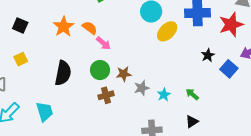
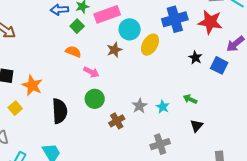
red star: (231, 25) -> (210, 22), turned -30
orange star: (64, 27) -> (32, 85), moved
orange semicircle: (90, 28) -> (73, 52), moved
brown star: (124, 74) -> (114, 50), moved
brown cross: (106, 95) -> (117, 121), moved

